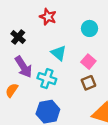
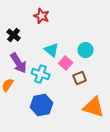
cyan circle: (90, 28) -> (86, 50), moved
pink square: (88, 62) -> (66, 63), moved

